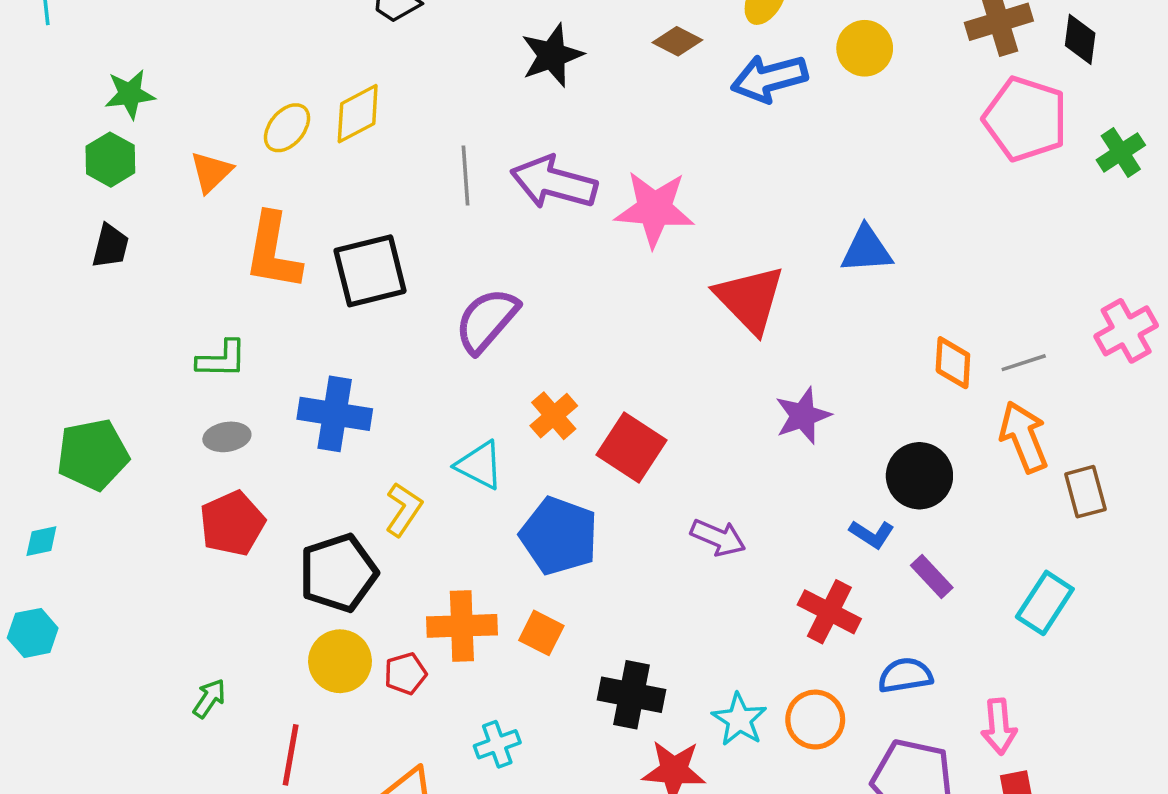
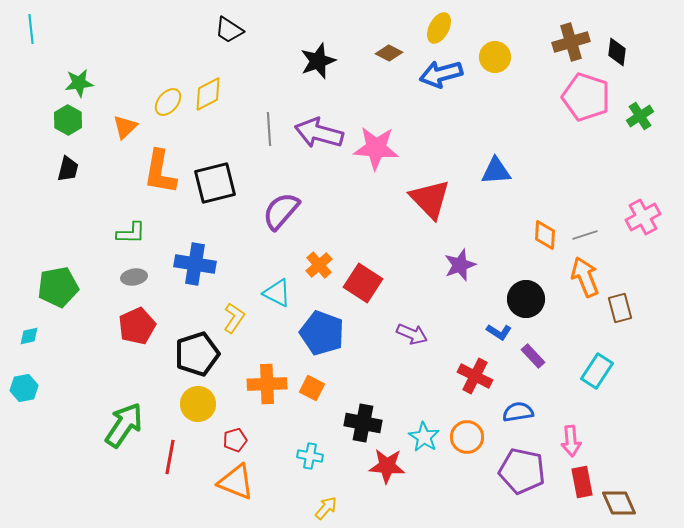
red pentagon: (405, 674) -> (235, 440), moved
green arrow: (209, 698) -> (124, 425), size x2.0
cyan cross: (497, 744) -> (310, 456), moved, turned 30

